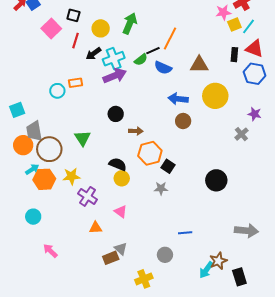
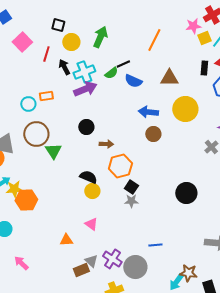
black square: (73, 15) -> (58, 25), moved
orange line: (170, 39) -> (154, 40), moved
black arrow: (94, 54) -> (64, 67), turned 98
brown circle: (49, 149) -> (36, 134), moved
black square: (168, 166) -> (131, 187), moved
yellow star: (71, 176) -> (14, 189), moved
orange hexagon: (44, 179) -> (26, 200), moved
purple cross: (88, 196) -> (112, 259), moved
gray circle: (165, 255) -> (135, 267), size x1.5
brown star: (218, 261) -> (188, 273), turned 30

